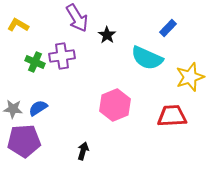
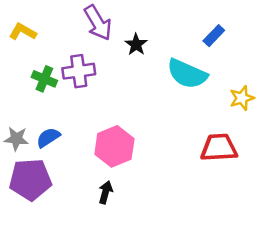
yellow star: (190, 77) -> (242, 98), size x0.7
pink hexagon: (115, 105) -> (114, 146), moved

